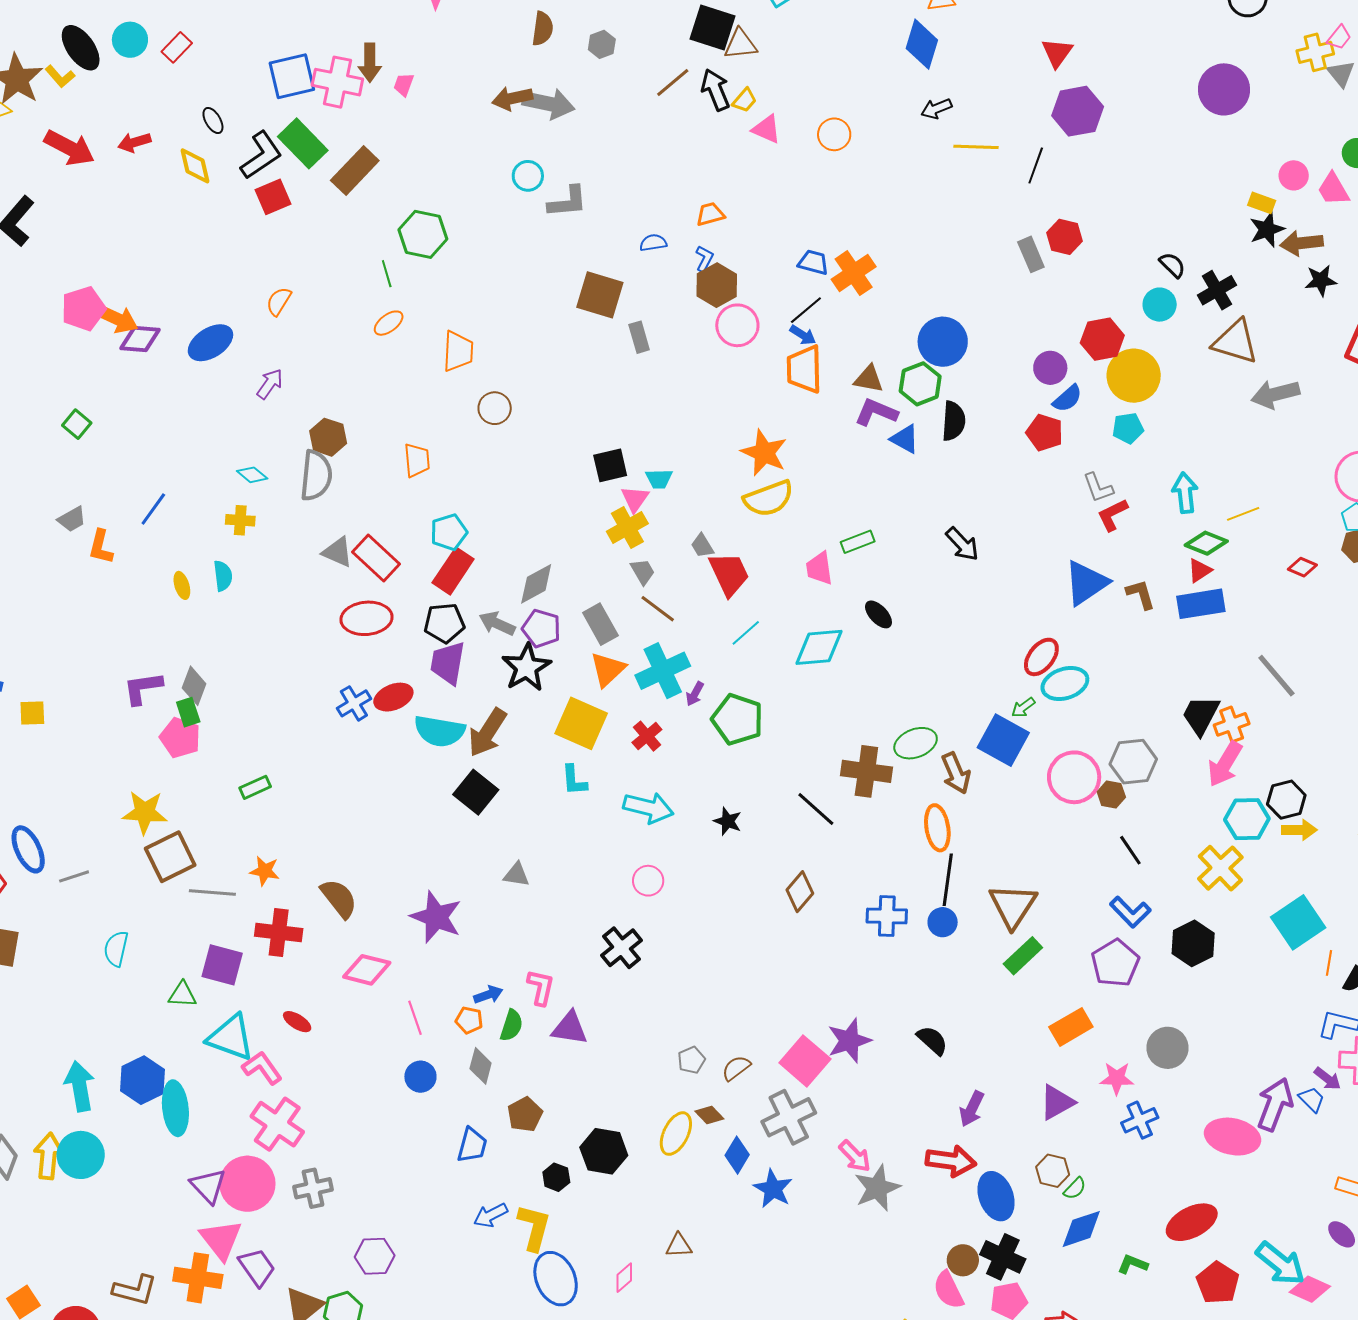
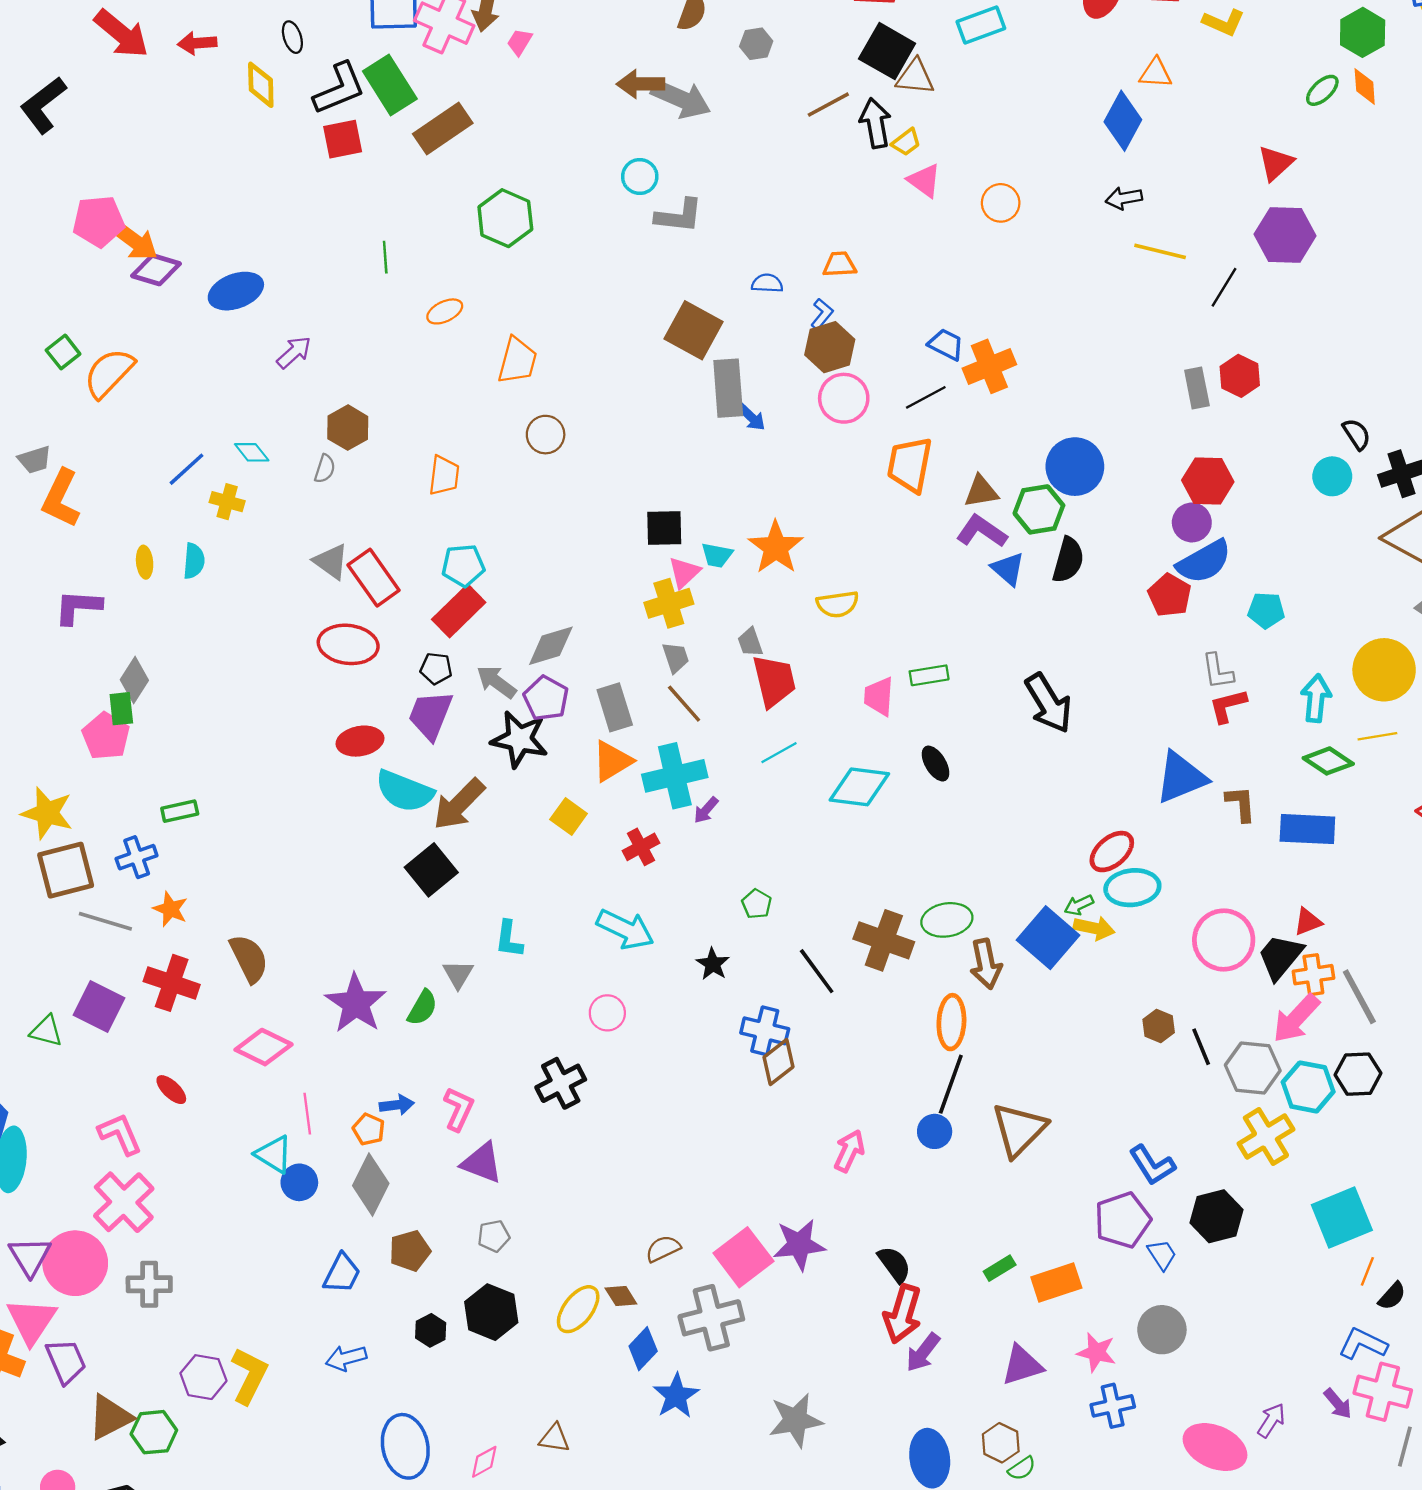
green line: (387, 274) -> (385, 257), moved
orange semicircle: (279, 301) -> (109, 373), moved, size x1.6
blue arrow: (803, 335) -> (751, 417), moved
gray rectangle: (639, 337) -> (728, 388), size x1.6
red hexagon: (1102, 339) -> (1208, 481), moved
yellow circle: (1134, 376) -> (1384, 670), moved
brown triangle: (869, 379) -> (981, 491), turned -32
blue semicircle: (1067, 398) -> (1204, 562), size x1.5
orange star: (764, 453) -> (776, 547), moved
gray semicircle: (316, 476) -> (325, 469), size x0.5
yellow semicircle: (769, 499) -> (838, 604), size x0.7
blue line: (153, 509) -> (186, 469), moved
black arrow: (962, 544) -> (1049, 703), size x1.4
orange L-shape: (101, 547) -> (61, 498), size x1.4
red triangle: (1200, 571) -> (1308, 922), moved
black pentagon: (444, 623) -> (436, 668), size x0.7
black star: (526, 667) -> (519, 739), turned 30
gray line: (1276, 676) -> (1359, 997), moved
purple L-shape: (143, 688) -> (78, 607), moved
blue cross: (354, 703) -> (137, 857), moved
green pentagon: (737, 719) -> (757, 904), moved, size x0.5
yellow square: (581, 723) -> (569, 817), size x0.6
gray hexagon: (1133, 762) -> (1253, 1068), moved
pink circle: (1074, 777) -> (1224, 940), moved
cyan L-shape: (574, 780) -> (509, 939), moved
yellow arrow: (1299, 830) -> (1094, 928), moved
black line: (1130, 850) -> (1201, 1047), moved
gray triangle: (516, 875) -> (458, 974), turned 40
blue cross: (887, 916) -> (765, 1031), moved
green rectangle: (1023, 956) -> (1000, 1268), moved, size x0.7
green semicircle: (511, 1025) -> (422, 1008), moved
cyan triangle: (231, 1037) -> (274, 1154), moved, size x0.7
gray pentagon: (691, 1060) -> (494, 1236), moved
gray diamond: (481, 1066) -> (371, 1185), size x1.4
blue trapezoid: (1312, 1099) -> (1162, 1255), moved
purple arrow: (1275, 1104) -> (1271, 1420), size x0.6
pink arrow: (855, 1156) -> (849, 1151), moved, turned -123
red arrow: (951, 1161) -> (903, 1314), moved, turned 87
yellow L-shape: (534, 1227) -> (249, 1376), moved

